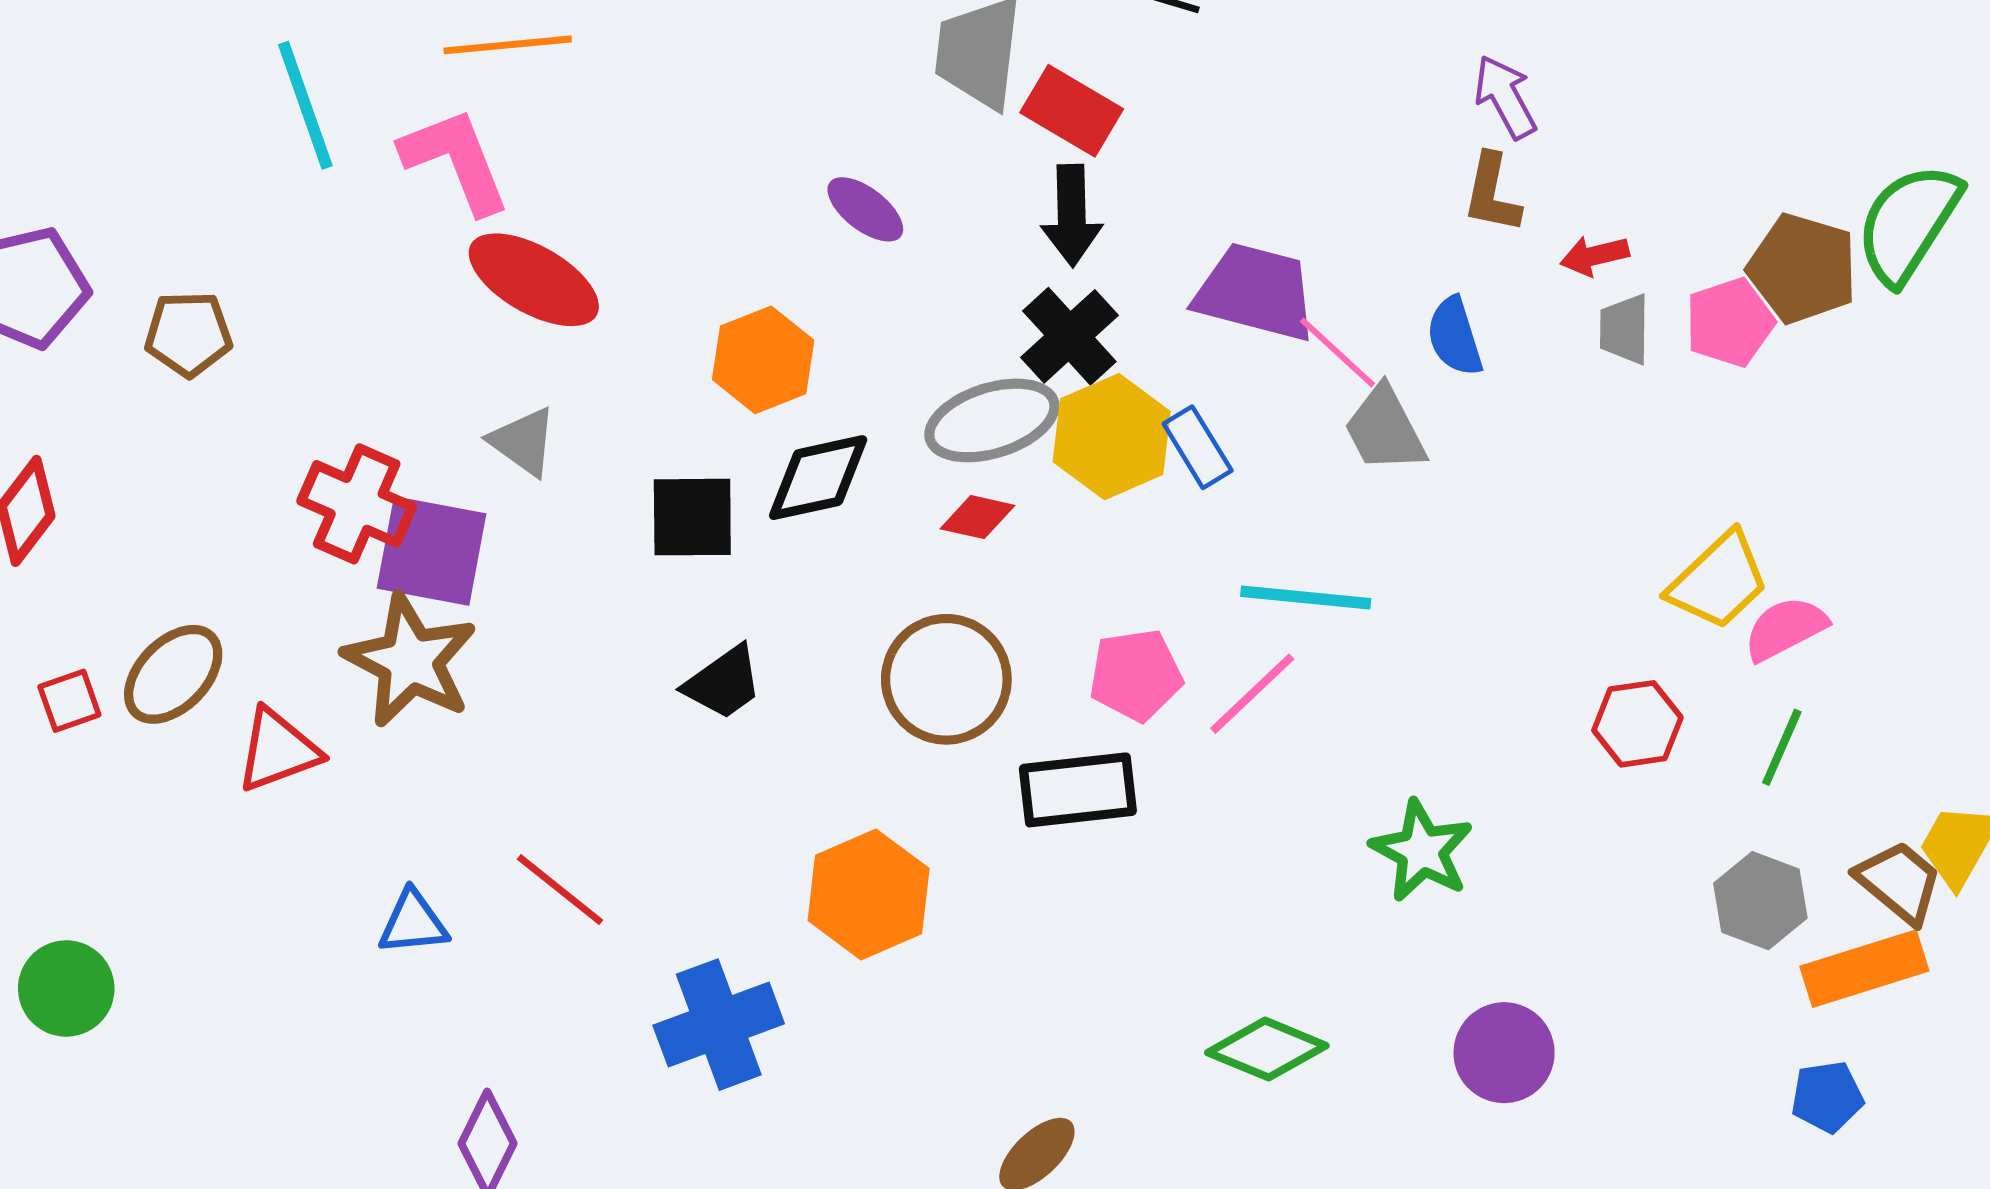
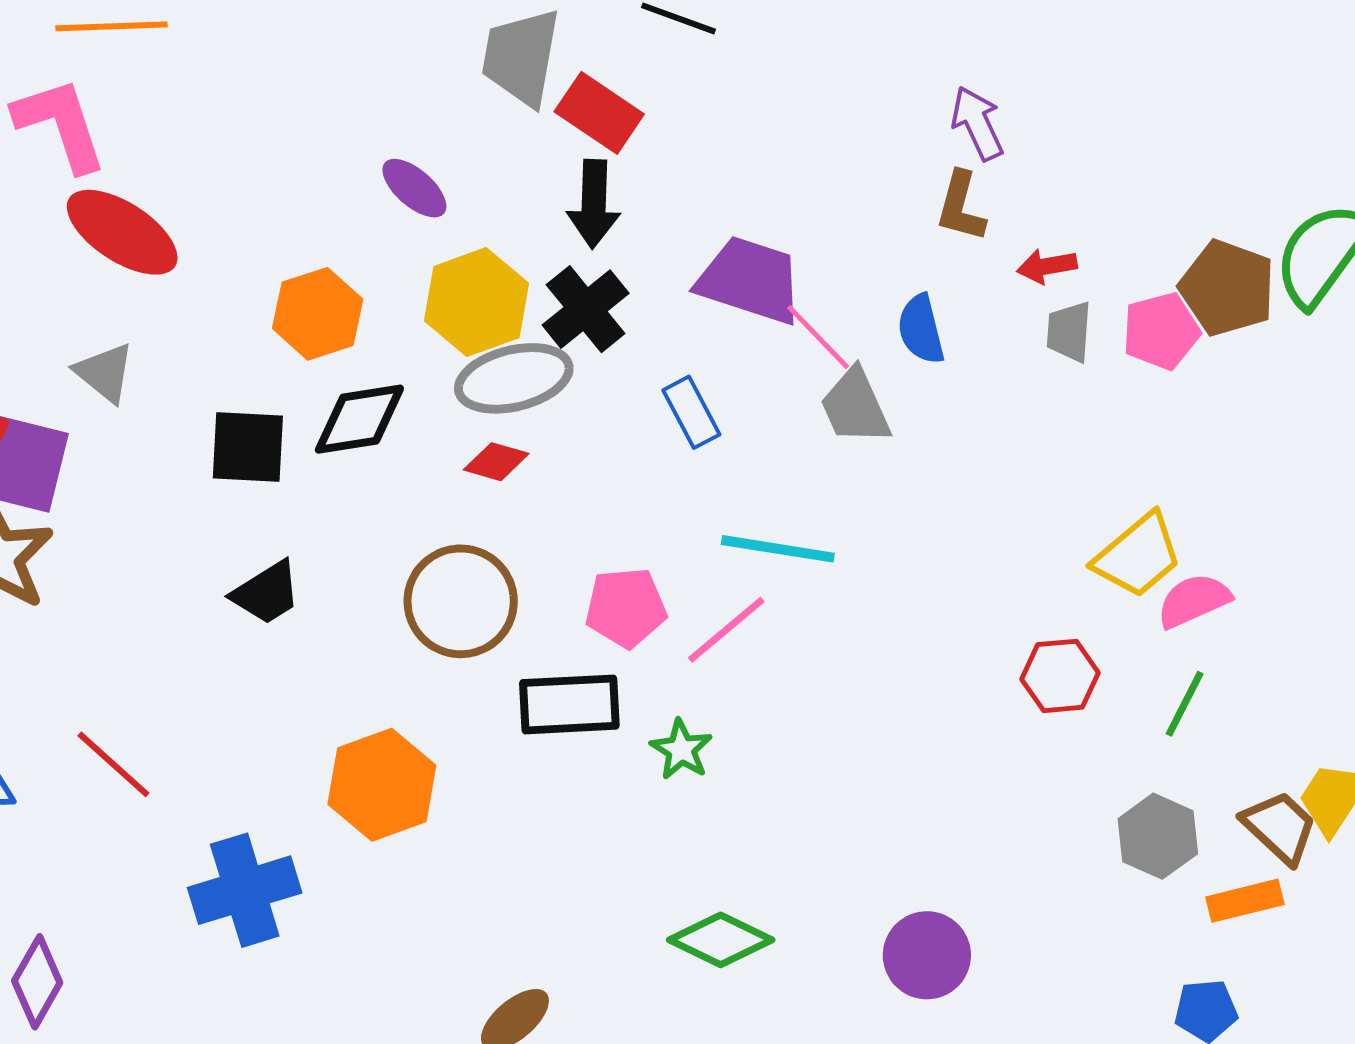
yellow hexagon: (1112, 437) -> (476, 302), moved
green star: (1422, 851) -> (681, 750), moved, size x0.7
orange rectangle: (1864, 969) -> (1245, 901), size x0.7

